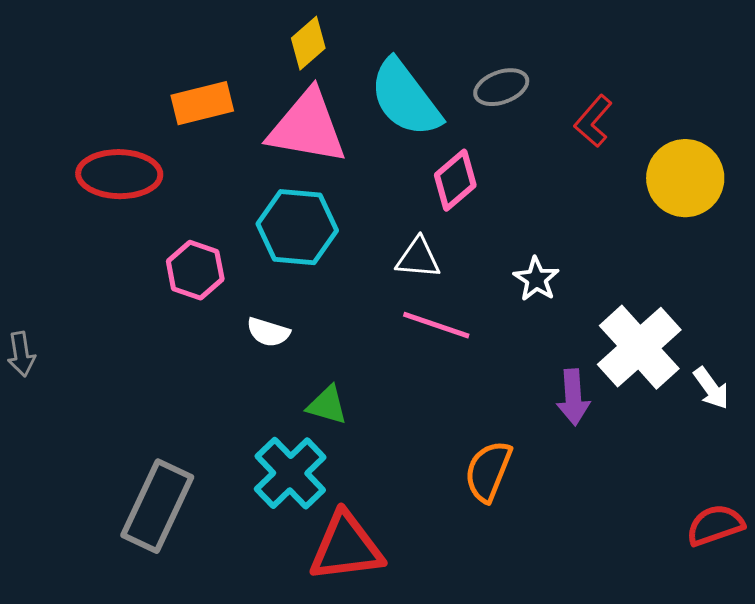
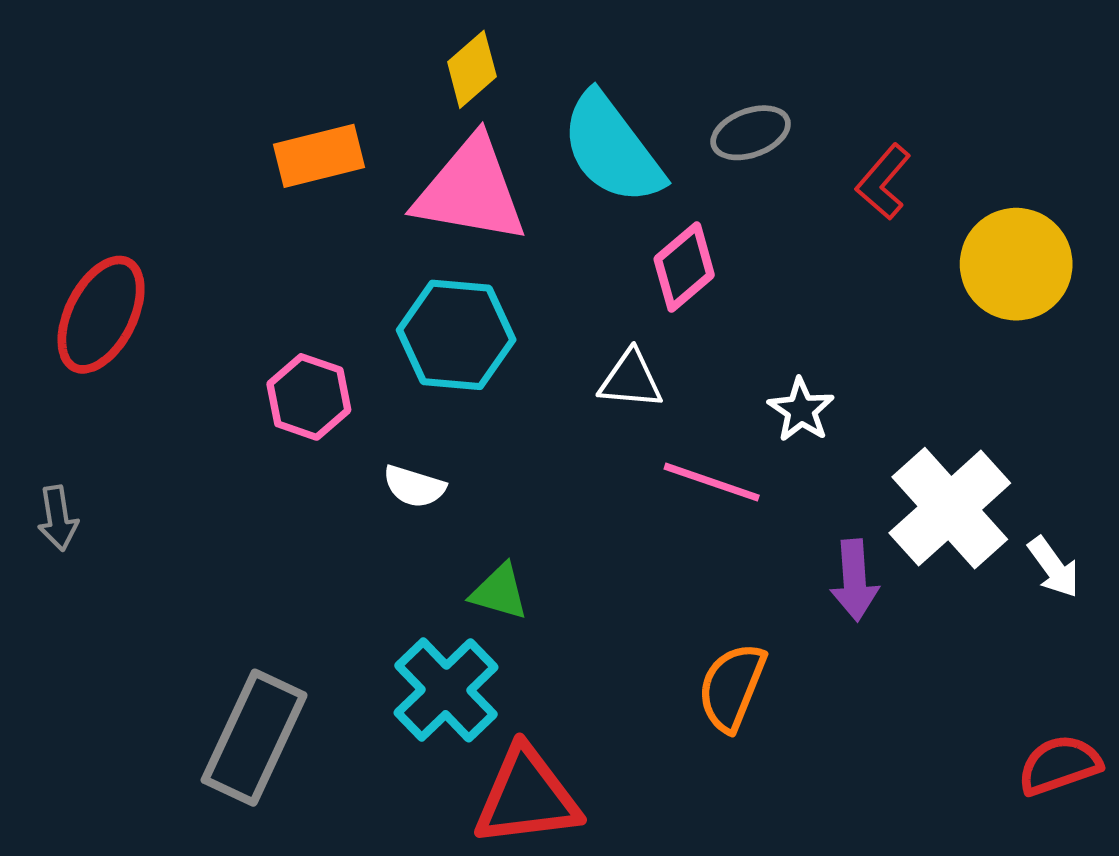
red ellipse: (119, 174) -> (101, 315), moved, turned -64
pink line: (436, 325) -> (712, 482), moved

